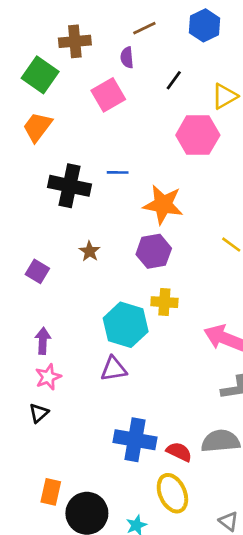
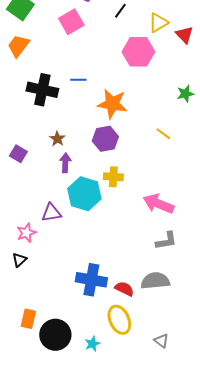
purple arrow: (43, 341) -> (65, 163), moved
purple triangle: (114, 369) -> (51, 213), moved

